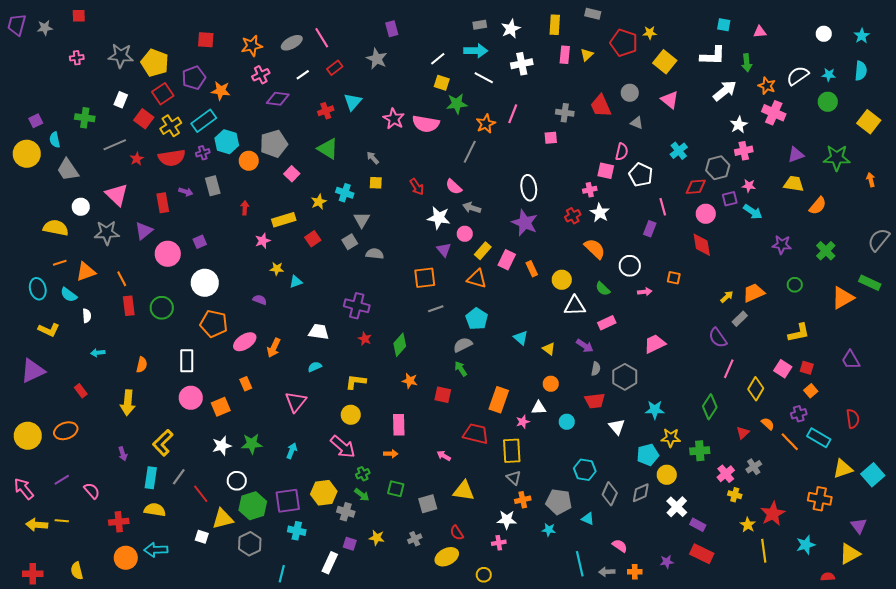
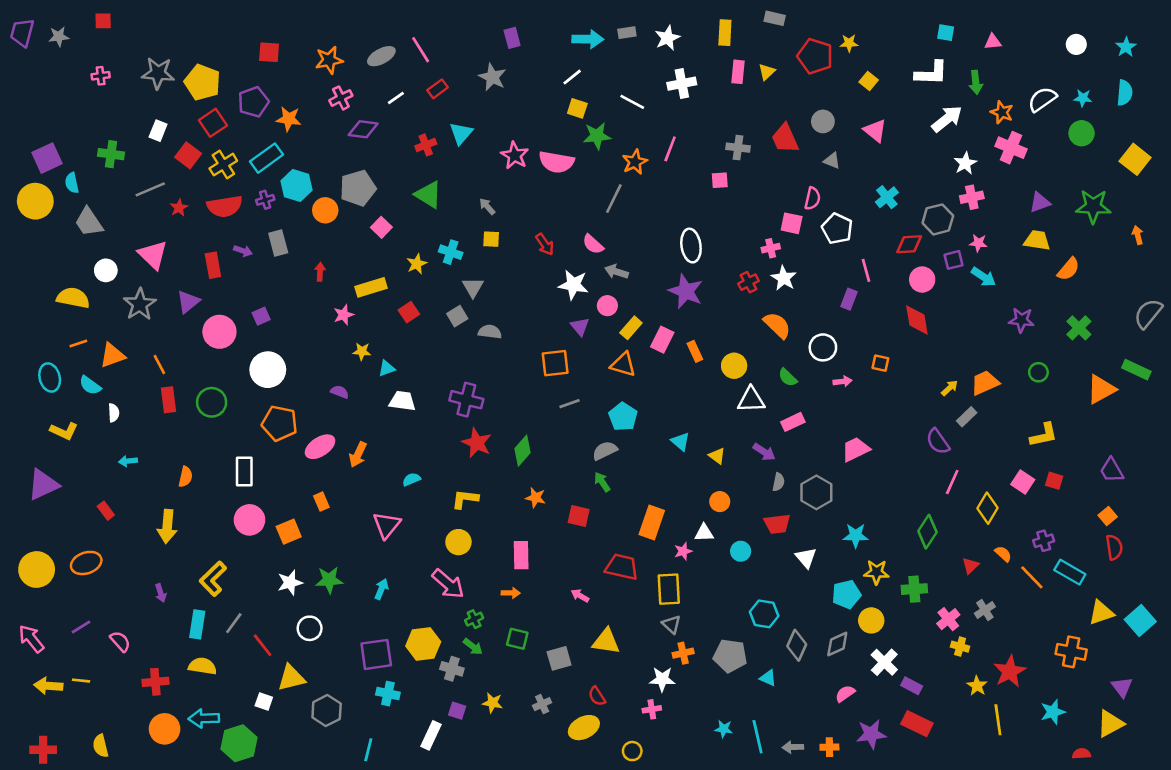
cyan arrow: (476, 51) -> (588, 39), moved
yellow square: (665, 62) -> (869, 81), size x0.6
purple square: (36, 121) -> (47, 158), size x1.6
gray star: (107, 233) -> (140, 304), turned -30
white trapezoid: (319, 332) -> (402, 401), moved
red star: (365, 339) -> (477, 443), size x1.6
orange square: (811, 391) -> (1108, 516), moved
green hexagon: (253, 506) -> (239, 743), moved
cyan star: (549, 530) -> (724, 729), moved
pink semicircle: (620, 546) -> (845, 694), moved, turned -70
purple star: (667, 562) -> (871, 734), size x1.6

